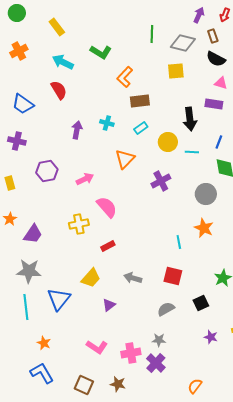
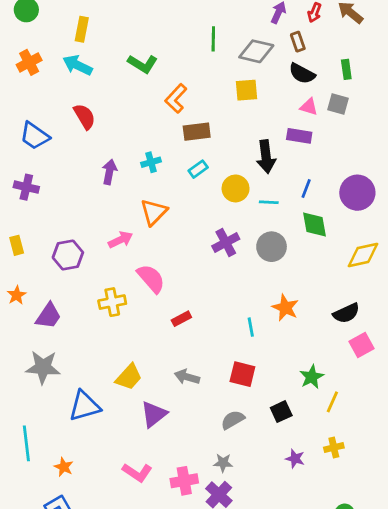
yellow rectangle: (57, 27) -> (82, 29), turned 48
cyan arrow: (63, 62) -> (78, 65), moved
cyan cross: (107, 123) -> (151, 162), turned -32
orange triangle: (125, 159) -> (154, 212), moved
purple hexagon: (47, 171) -> (68, 255), moved
gray circle: (206, 194) -> (272, 247), moved
red rectangle: (108, 246) -> (181, 319), moved
blue triangle: (59, 299) -> (85, 406), turned 35
purple triangle: (109, 305) -> (154, 414), size x1.5
cyan line: (26, 307) -> (26, 443), moved

